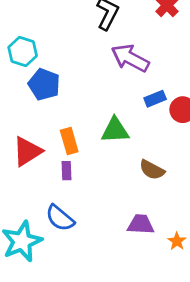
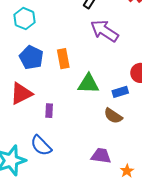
blue pentagon: (44, 84) -> (31, 58), moved
blue rectangle: (155, 99) -> (120, 92), moved
orange rectangle: (69, 141) -> (63, 59), moved

